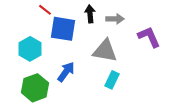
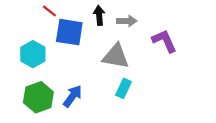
blue arrow: (66, 72) -> (73, 96), moved

